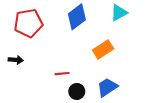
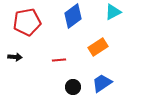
red line: (62, 74) -> (59, 60), moved

